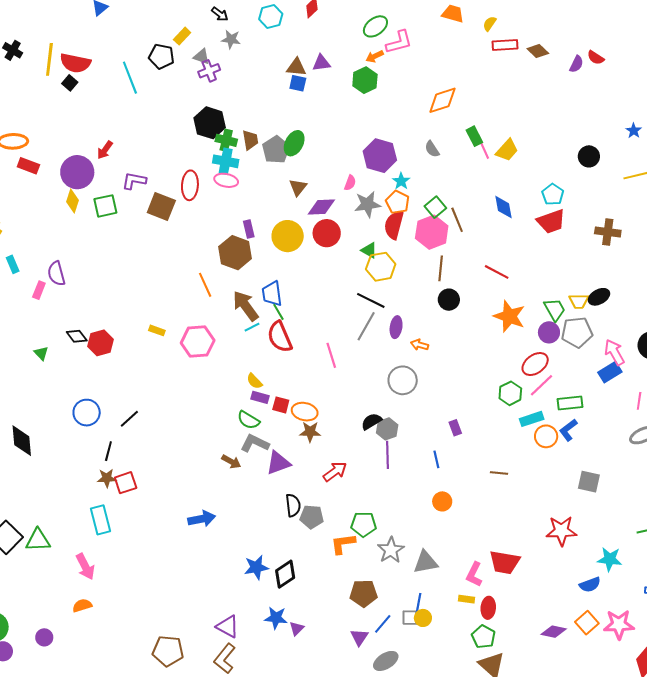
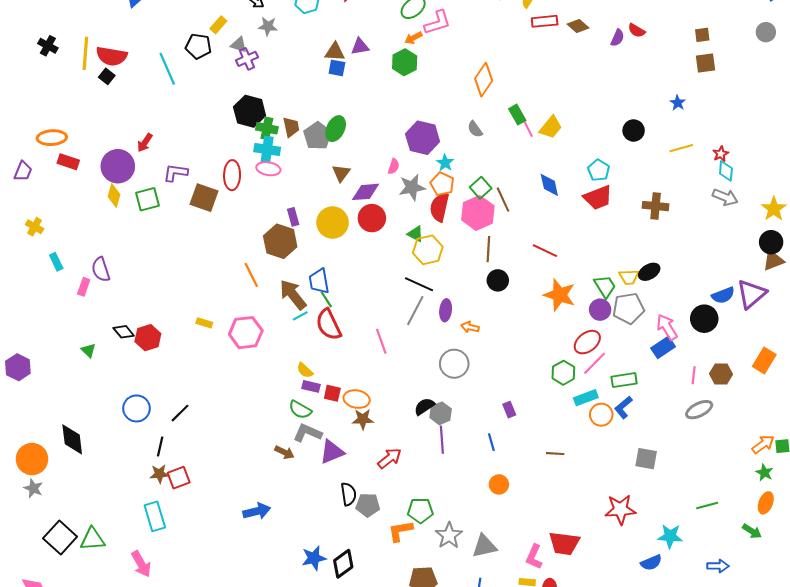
orange diamond: (442, 100) -> (484, 80), turned -36

